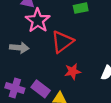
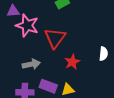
gray arrow: (19, 48) -> (31, 64), moved

